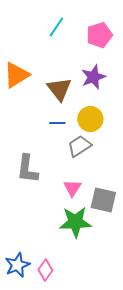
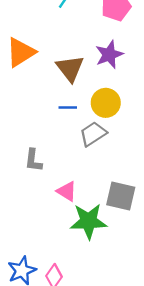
gray L-shape: (27, 169) -> (33, 160), size x0.7
pink triangle: (72, 188) -> (67, 191), moved, turned -30

